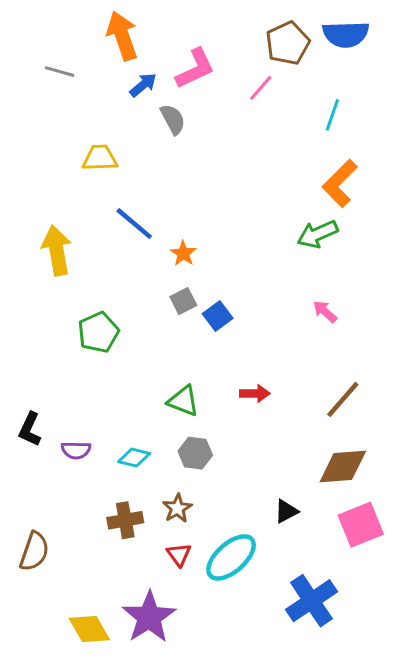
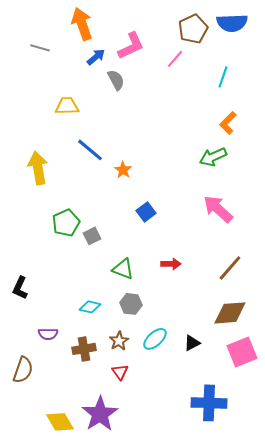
orange L-shape: (340, 183) -> (228, 123), size x0.7
gray square: (183, 301) -> (92, 236), moved
pink arrow: (325, 312) -> (218, 209), size x1.8
purple semicircle: (76, 450) -> (48, 334), moved
cyan ellipse: (231, 557) -> (155, 339), moved, size x0.7
blue cross: (312, 601) -> (209, 403), turned 36

